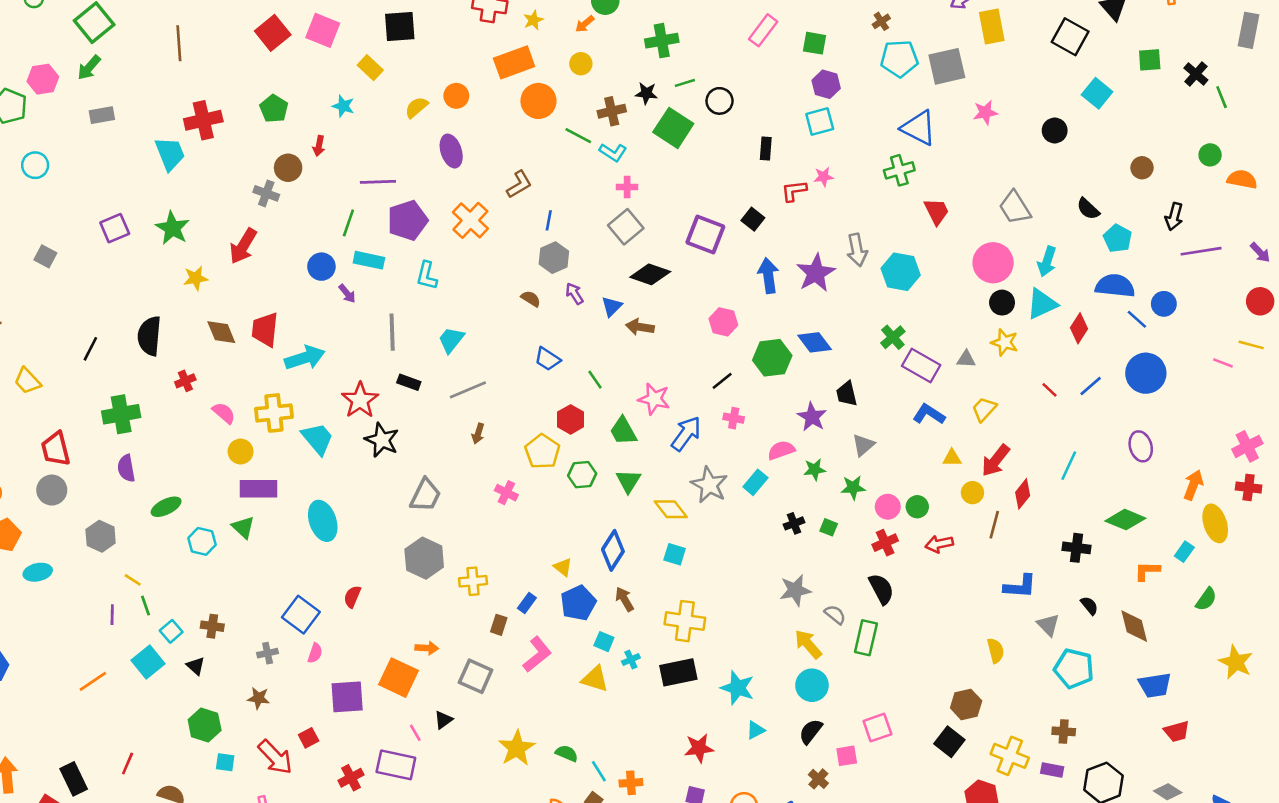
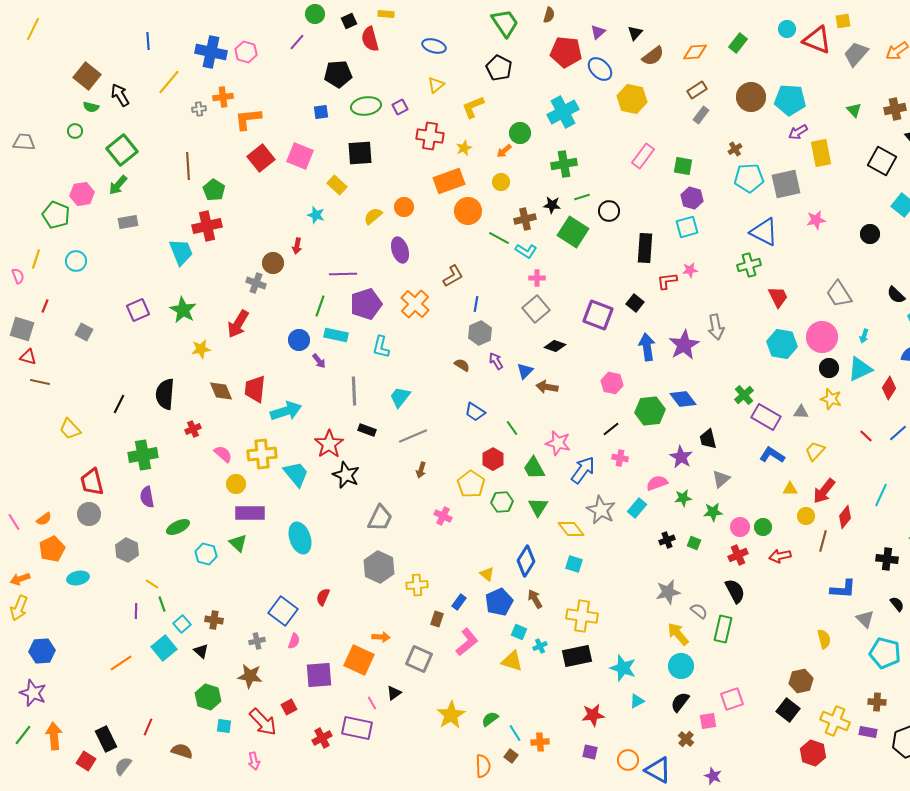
green pentagon: (274, 109) -> (214, 190), moved
black rectangle: (766, 148) -> (645, 248), size x1.6
cyan arrow: (1047, 261) -> (864, 336), size x0.6
cyan hexagon: (901, 272) -> (782, 344), moved
black diamond: (650, 274) -> (555, 346), size x0.7
brown star: (259, 698) -> (250, 676), size x1.4
green semicircle: (567, 753) -> (490, 719), turned -60

